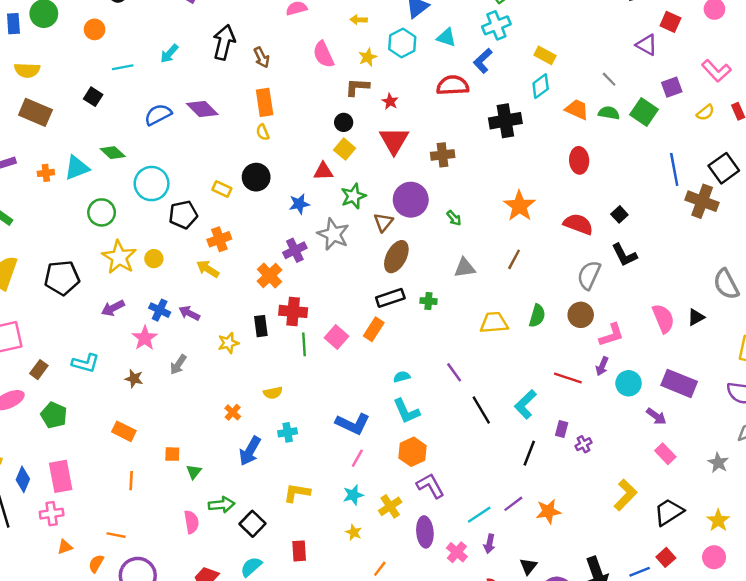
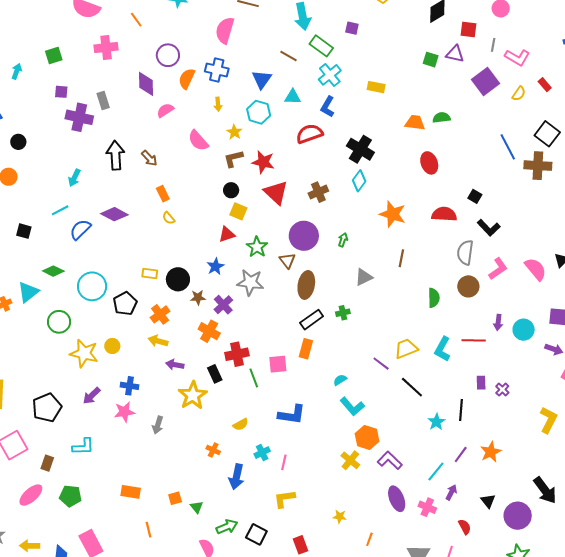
yellow arrow: (359, 20) -> (218, 104), turned -80
cyan line: (123, 67) -> (60, 210), moved
gray line: (609, 79) -> (493, 45), moved, turned 72
cyan diamond: (541, 86) -> (359, 181), moved
purple square: (672, 87) -> (486, 81), size x1.5
red star: (390, 101) -> (263, 162), size x1.6
orange rectangle: (265, 102) -> (163, 194), size x0.7
green square: (644, 112) -> (431, 60), moved, size x0.7
black cross: (505, 121) -> (360, 149), turned -32
black circle: (256, 177) -> (178, 279), moved
green arrow: (454, 218) -> (343, 240), turned -104
black pentagon: (62, 278) -> (47, 408), moved
purple arrow: (189, 313) -> (175, 365), moved
yellow trapezoid: (494, 323) -> (406, 349), moved
pink L-shape: (611, 335) -> (498, 269), moved
pink square: (336, 337) -> (278, 364), turned -30
pink star: (145, 338) -> (124, 412), turned -30
yellow star: (228, 343) -> (193, 395), size x1.6
brown star: (134, 379) -> (198, 297), moved
cyan L-shape: (525, 404) -> (443, 349), moved
blue L-shape: (353, 424) -> (292, 415), moved
pink line: (357, 458) -> (284, 462), moved
cyan star: (353, 495) -> (436, 422), moved
yellow cross: (390, 506) -> (350, 460), moved
purple arrow: (489, 544) -> (451, 492), turned -147

